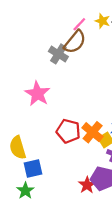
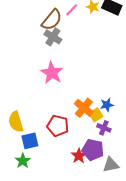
brown semicircle: (75, 42) -> (52, 20), moved
pink star: (37, 94) -> (52, 73), moved
red pentagon: (68, 131) -> (58, 126), moved

